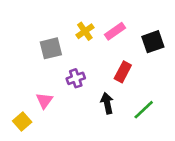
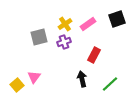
black square: (153, 42) -> (117, 19), moved
purple cross: (76, 78) -> (64, 42), moved
yellow square: (22, 121) -> (17, 85), moved

